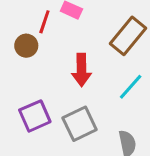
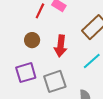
brown circle: (26, 46) -> (32, 40), moved

